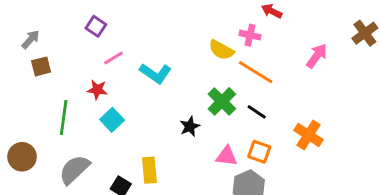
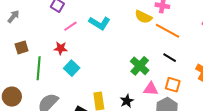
brown square: (41, 66) -> (22, 47), moved
cyan L-shape: (155, 73) -> (99, 23), moved
green cross: (222, 101) -> (140, 66), moved
black star: (190, 126) -> (127, 101), moved

